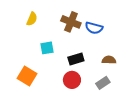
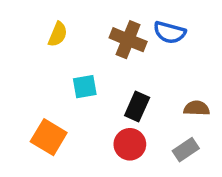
blue semicircle: (94, 28) -> (170, 32), moved
black rectangle: (76, 59) -> (137, 106), turned -49

